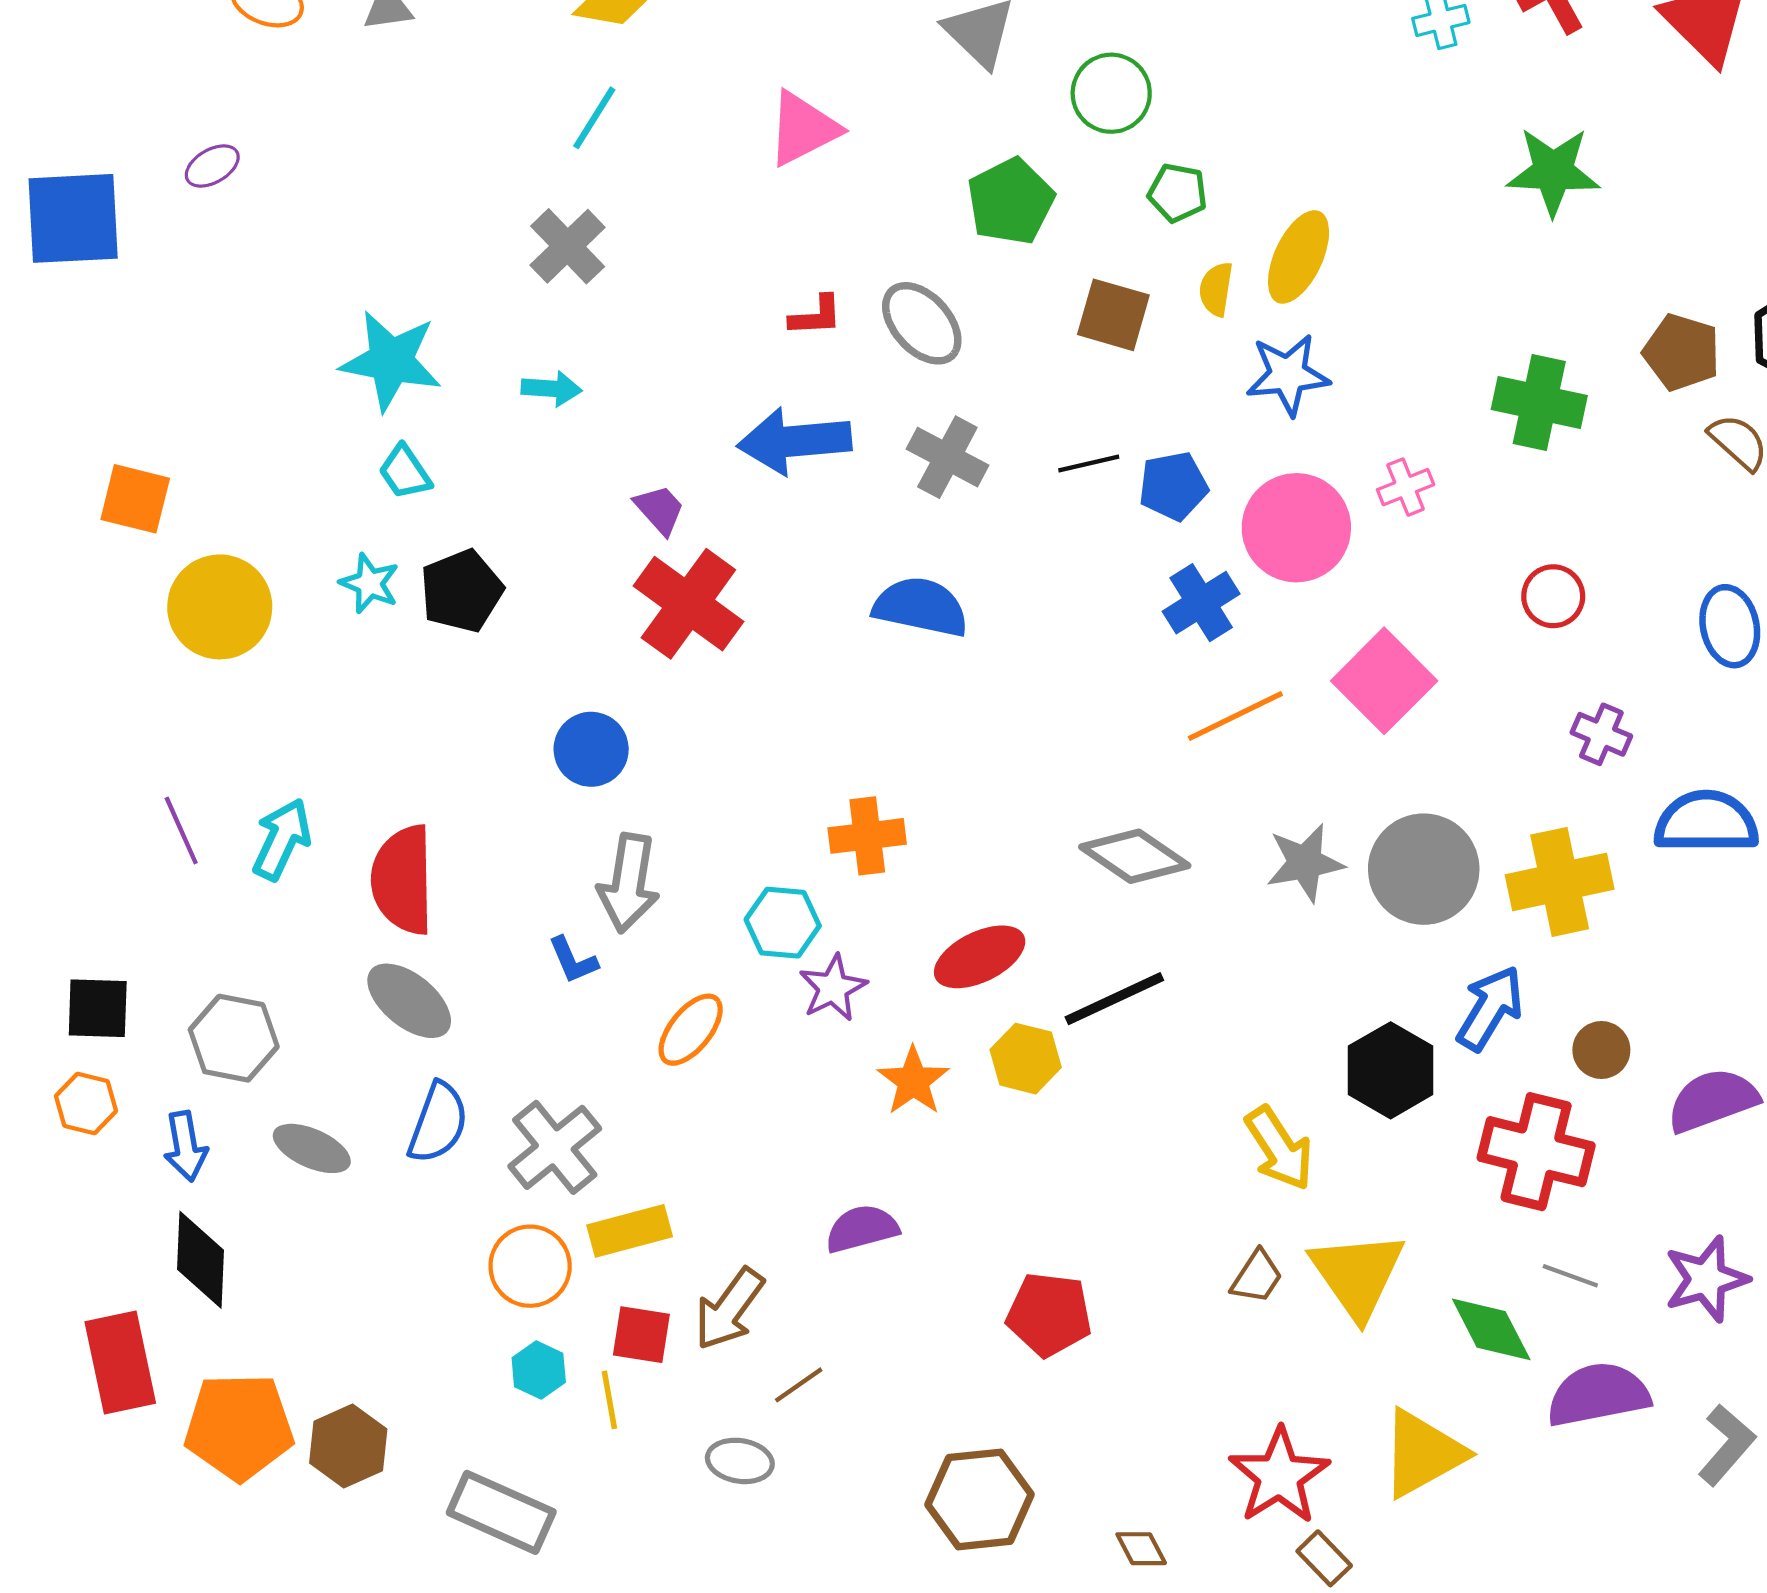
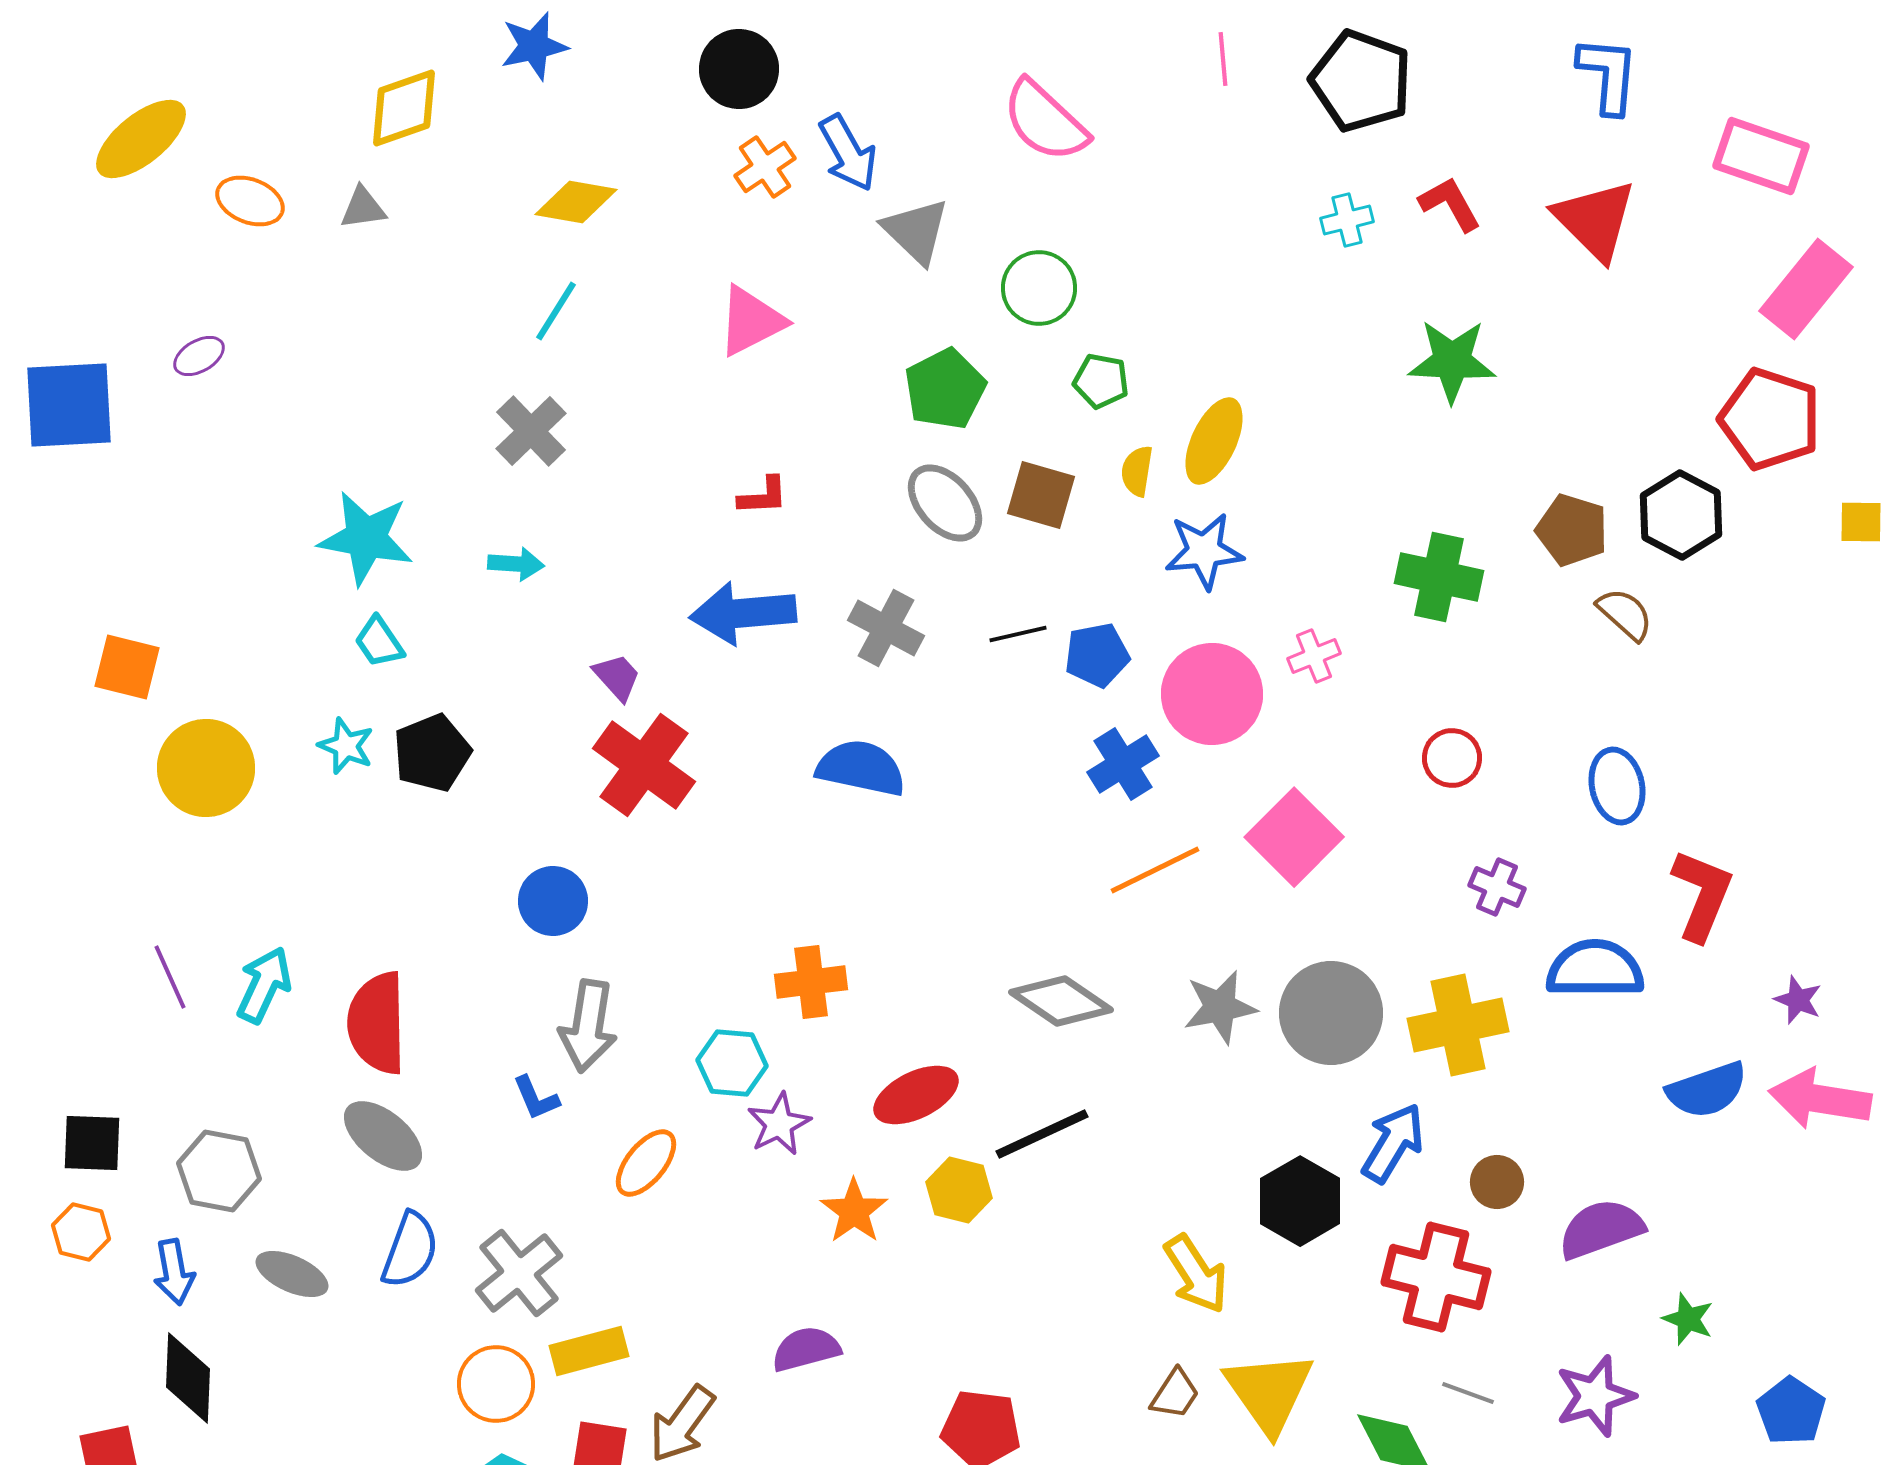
gray ellipse: (922, 323) -> (945, 503), moved

